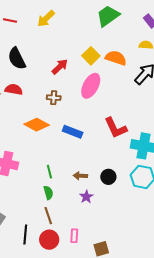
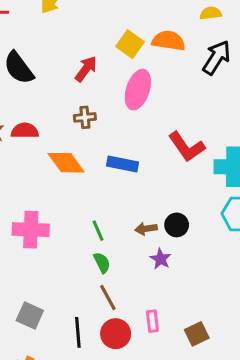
red semicircle: (14, 90) -> (25, 131), moved
orange diamond: (37, 125) -> (66, 163), turned 35
black circle: (108, 177) -> (177, 225), moved

